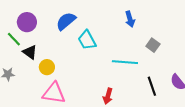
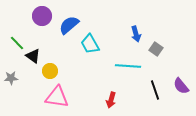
blue arrow: (130, 19) -> (136, 34), moved
purple circle: (27, 22) -> (42, 16), moved

